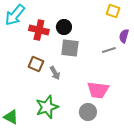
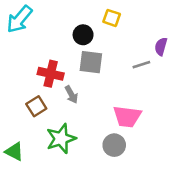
yellow square: (113, 11) -> (112, 18), moved
red cross: (39, 30) -> (51, 74), moved
brown square: (36, 64) -> (36, 106), moved, turned 35

